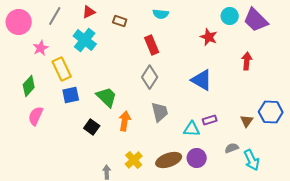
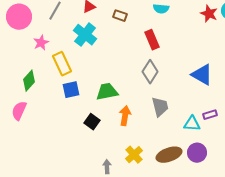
red star: (209, 37) -> (209, 14), moved
green trapezoid: (107, 97) -> (107, 92), turned -55
pink semicircle: (36, 116) -> (19, 111), moved

